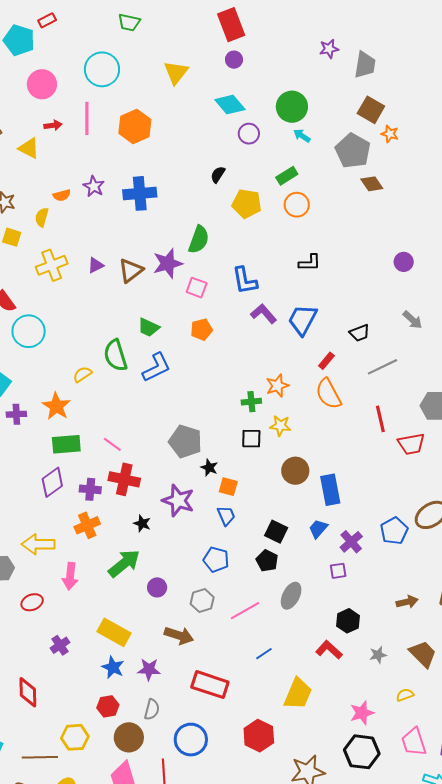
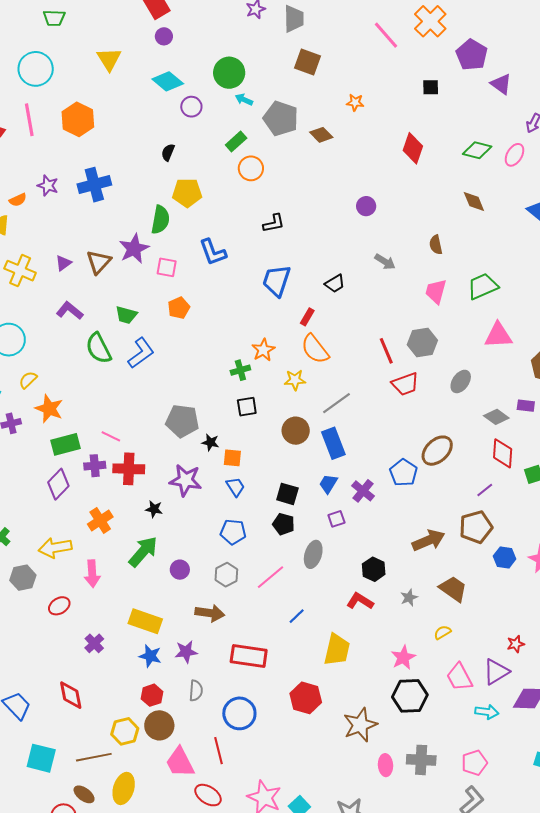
orange star: (390, 134) -> (355, 102), moved
gray pentagon: (353, 151) -> (281, 118), moved
yellow pentagon: (247, 204) -> (187, 193), moved
yellow cross: (52, 265) -> (20, 271), turned -36
purple L-shape: (264, 314) -> (70, 311), moved
gray line: (382, 367) -> (337, 403), moved
yellow semicircle: (82, 374) -> (28, 380), moved
red line: (380, 419) -> (386, 351), moved
yellow star: (280, 426) -> (295, 380), moved
purple cross: (90, 489) -> (95, 466), moved
purple square: (338, 571) -> (336, 519), moved
brown arrow: (407, 602) -> (429, 540), size x1.5
brown circle: (129, 737) -> (159, 725), moved

